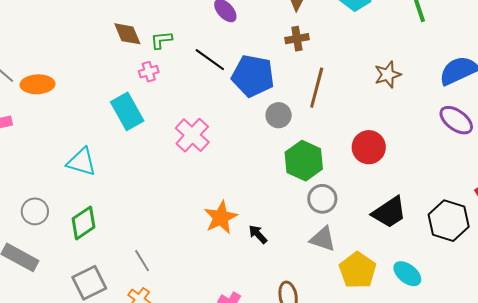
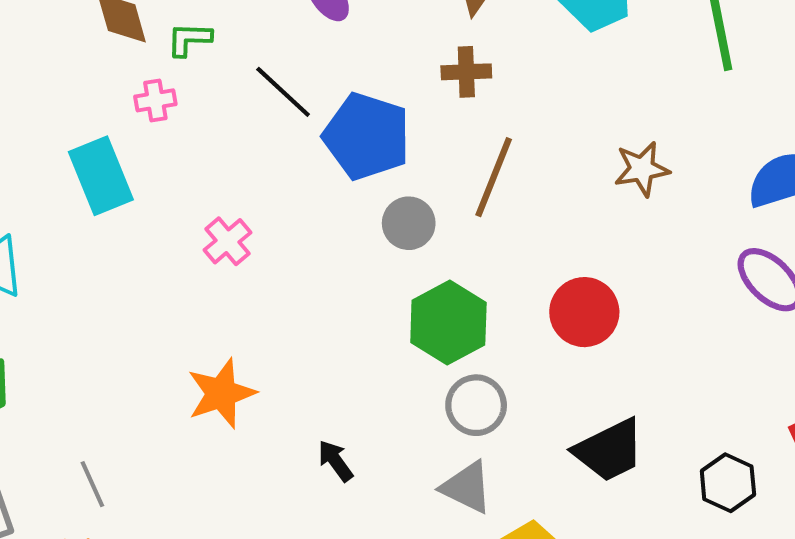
pink cross: (192, 135) -> (227, 241), size x0.7
orange star: (221, 217) -> (221, 393), moved
black hexagon: (449, 221) -> (728, 483), size x0.7

